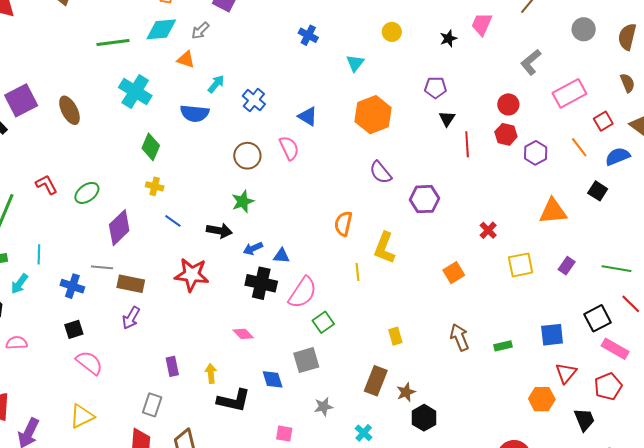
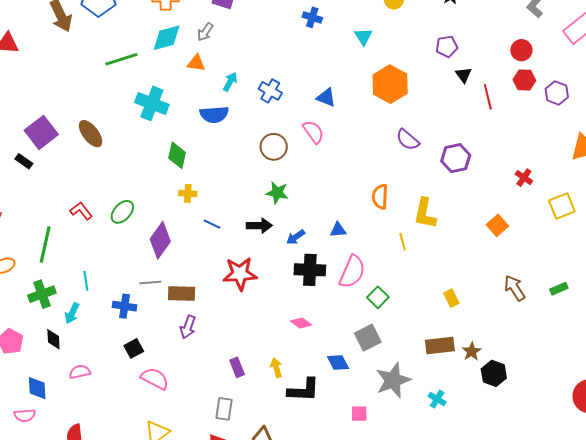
green star: (243, 201) -> (277, 193), turned -30
blue triangle: (281, 256) -> (338, 230), moved
brown rectangle: (376, 381) -> (440, 346), turned 72
gray star: (324, 407) -> (393, 380), size x1.8

